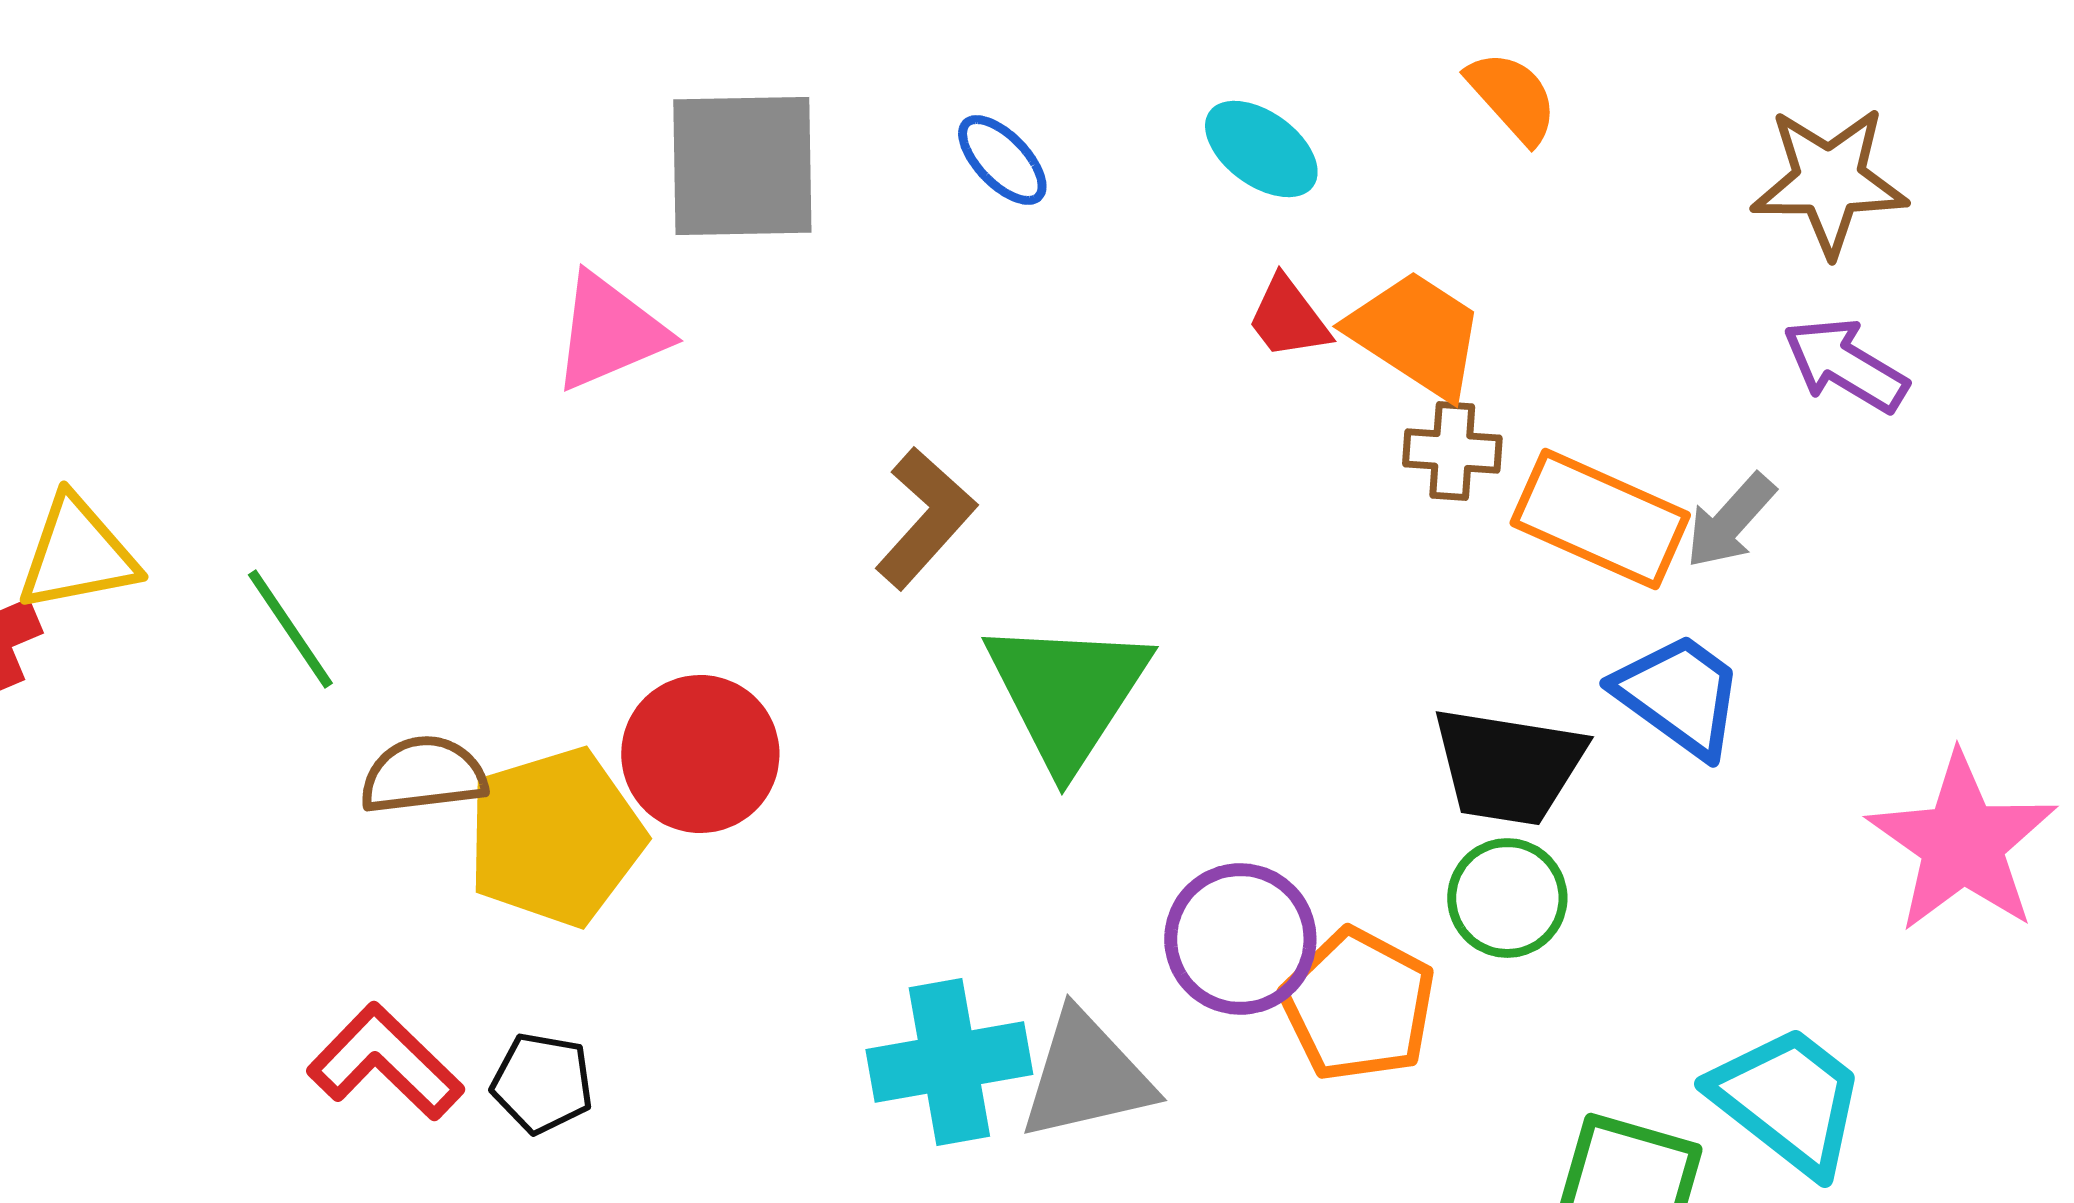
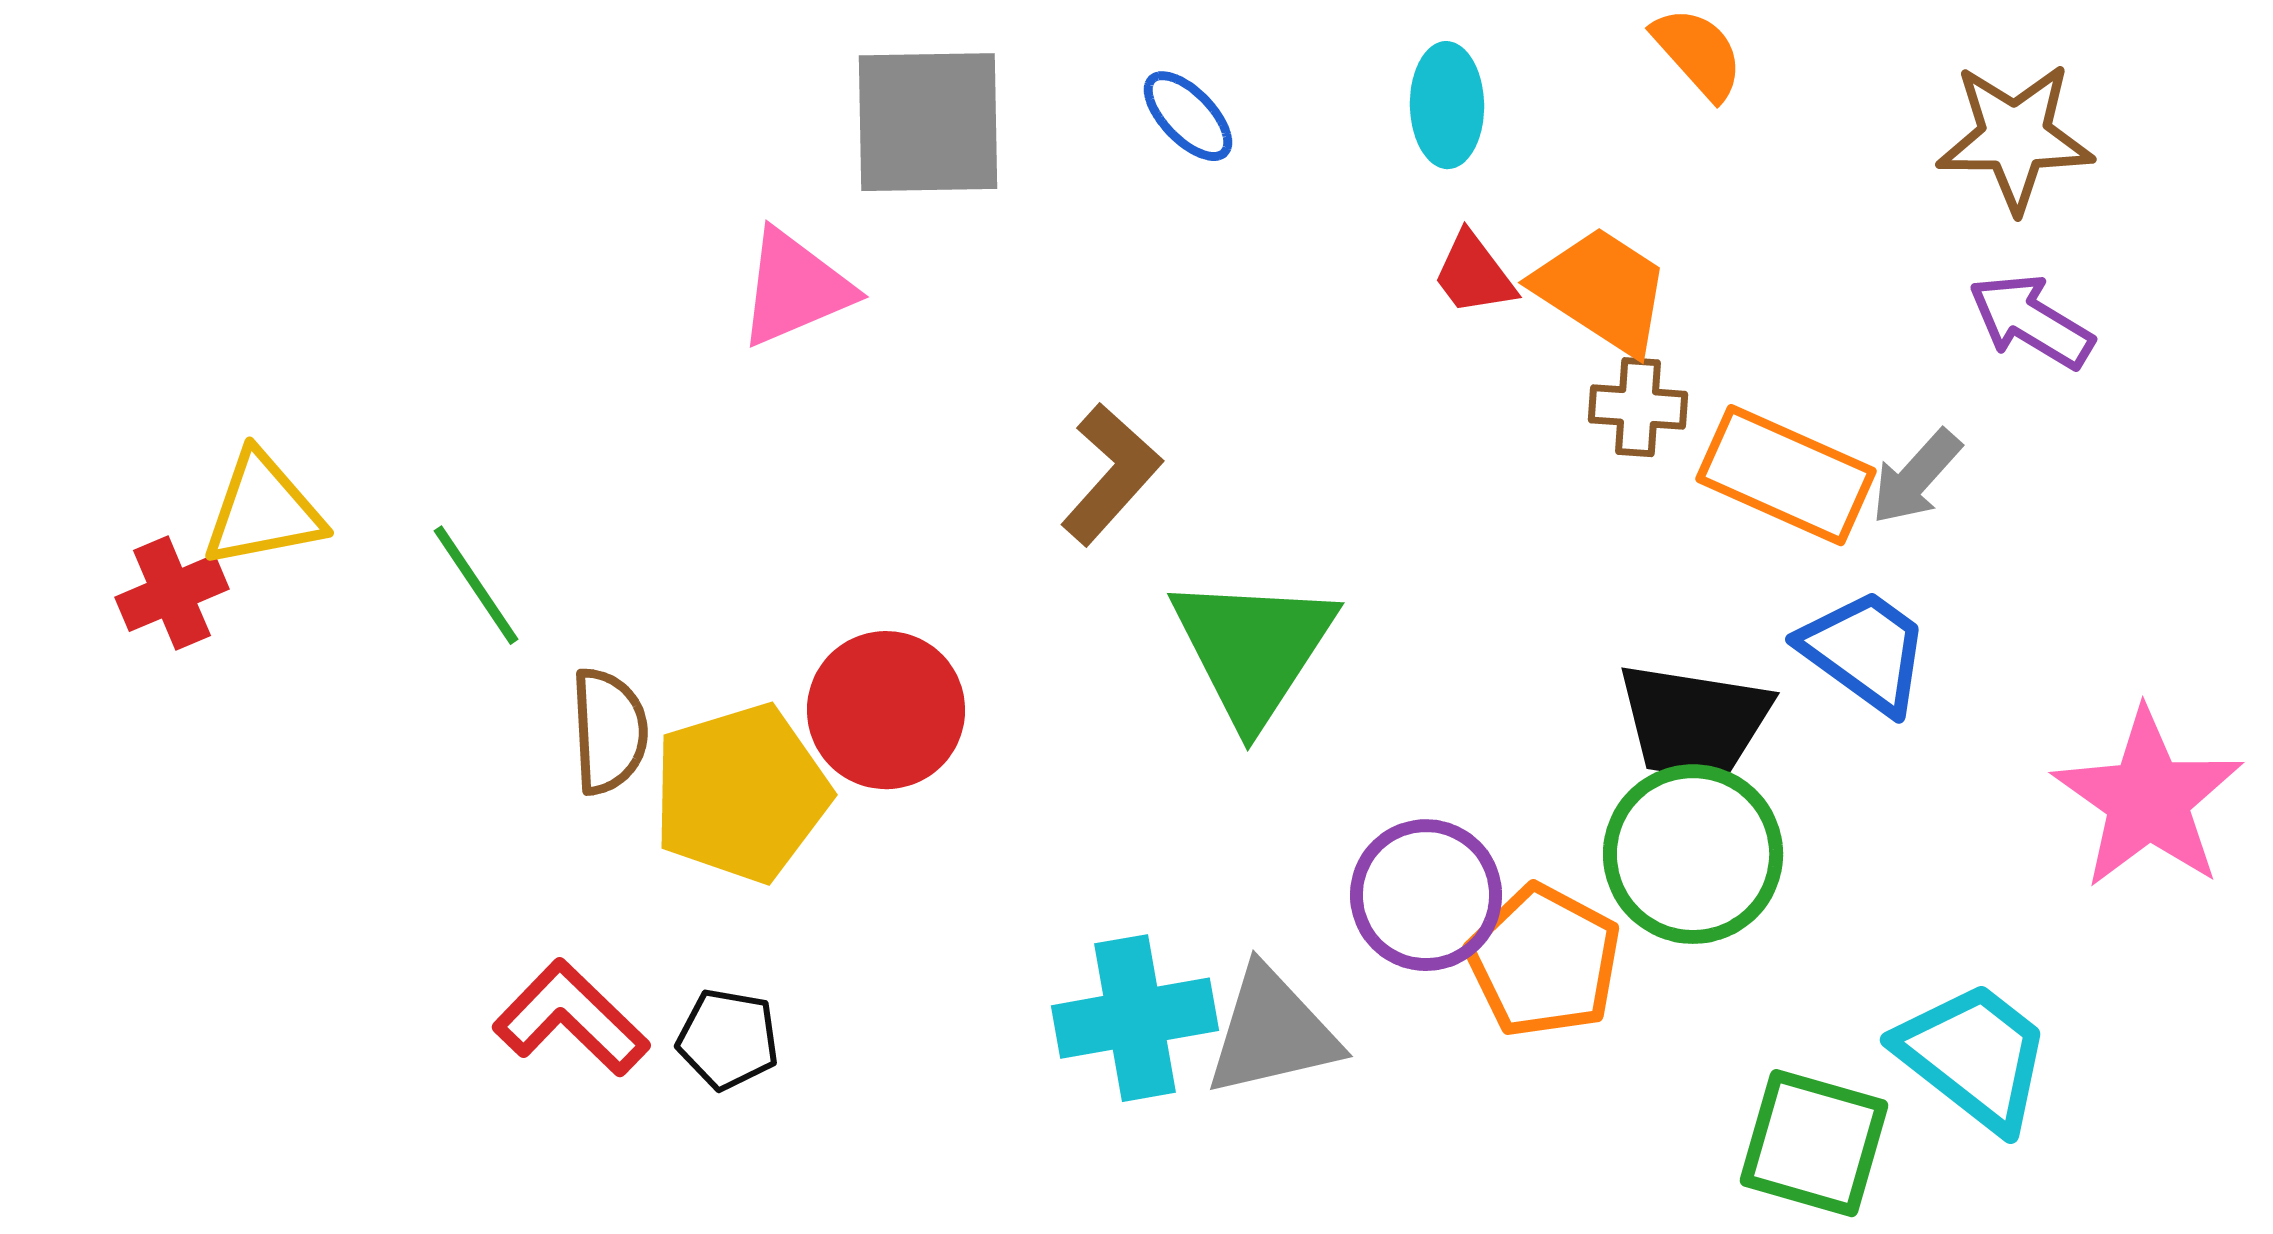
cyan ellipse: (1261, 149) -> (1447, 105), turned 53
brown semicircle: (423, 775) -> (609, 731), turned 94
green circle: (1507, 898) -> (1693, 854), size x1.5

